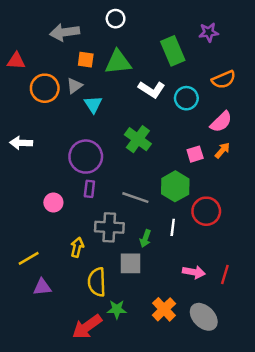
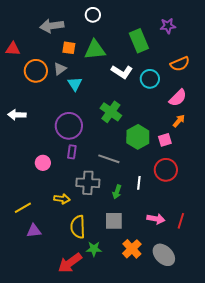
pink square: (195, 154) -> (165, 140), moved
green hexagon: (175, 186) -> (138, 137), moved
yellow arrow: (77, 247) -> (62, 199), turned 84
gray square: (130, 263) -> (114, 221), moved

